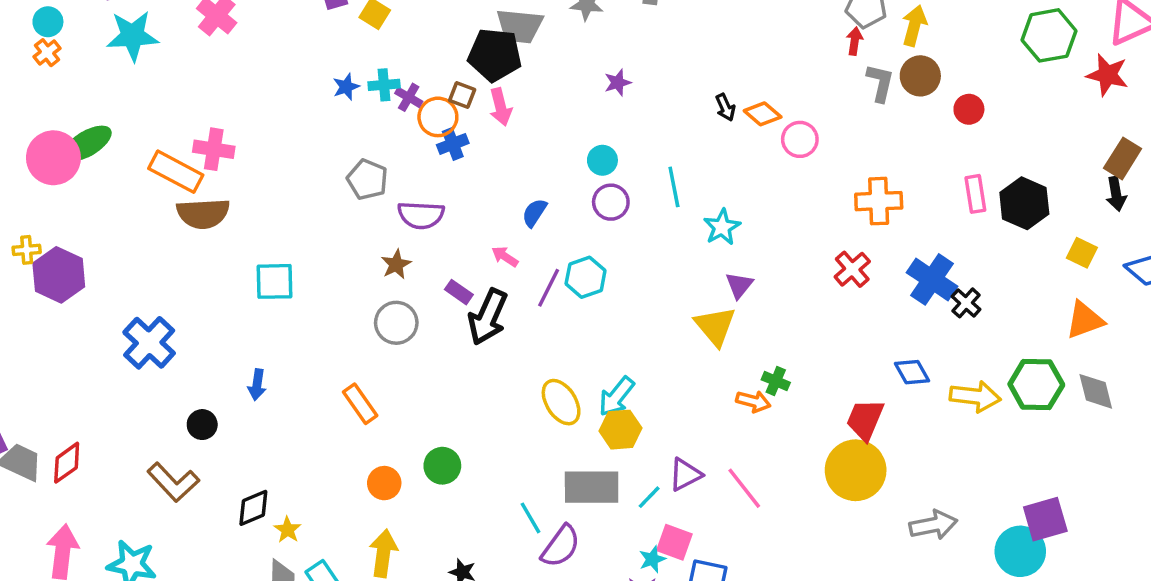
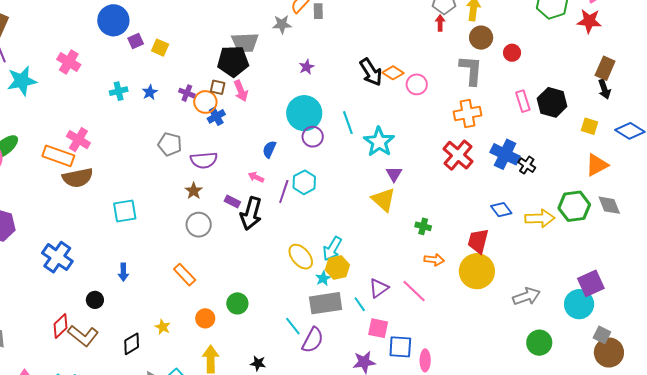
gray L-shape: (880, 83) -> (471, 70), moved, size x1.4
cyan cross: (384, 85) -> (119, 91), moved
black arrow: (725, 107) -> (371, 72), size x1.8
pink cross: (214, 149) -> (78, 140), turned 30
cyan circle: (602, 160) -> (304, 113), size x2.0
cyan star: (722, 227) -> (379, 142), size x1.4
red cross: (852, 269) -> (458, 155), size x1.4
orange arrow: (753, 401) -> (434, 260), moved
red diamond: (67, 463) -> (60, 326), moved
cyan line: (649, 497) -> (360, 304), turned -70
yellow star: (288, 530) -> (163, 327), moved
cyan star: (652, 559) -> (323, 278), moved

